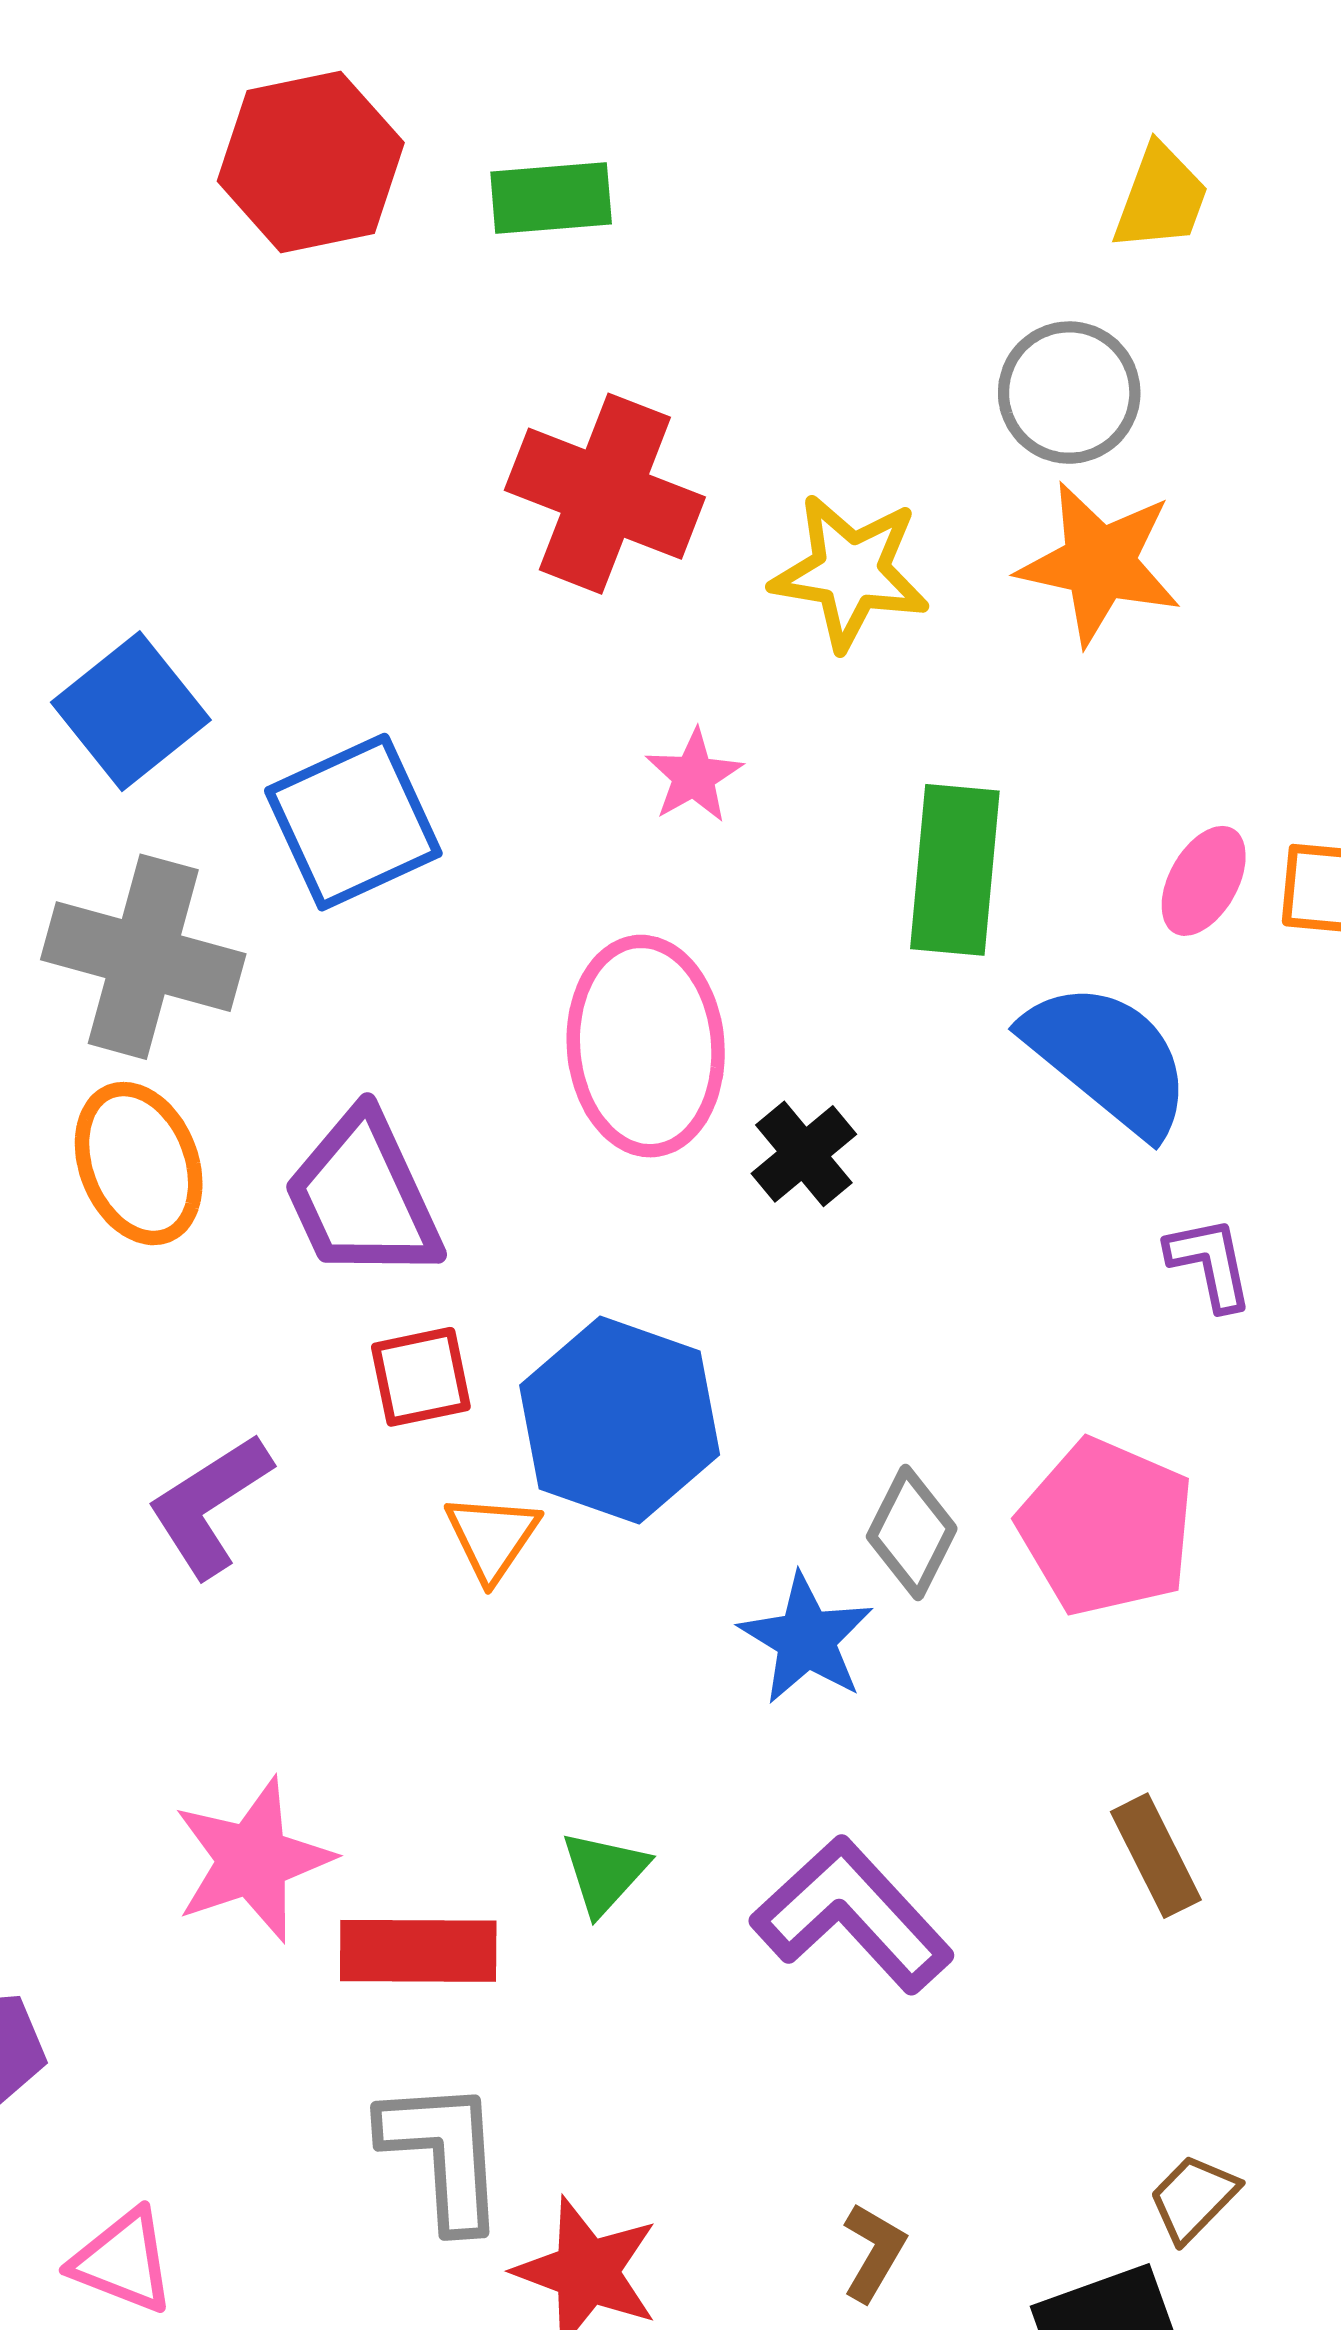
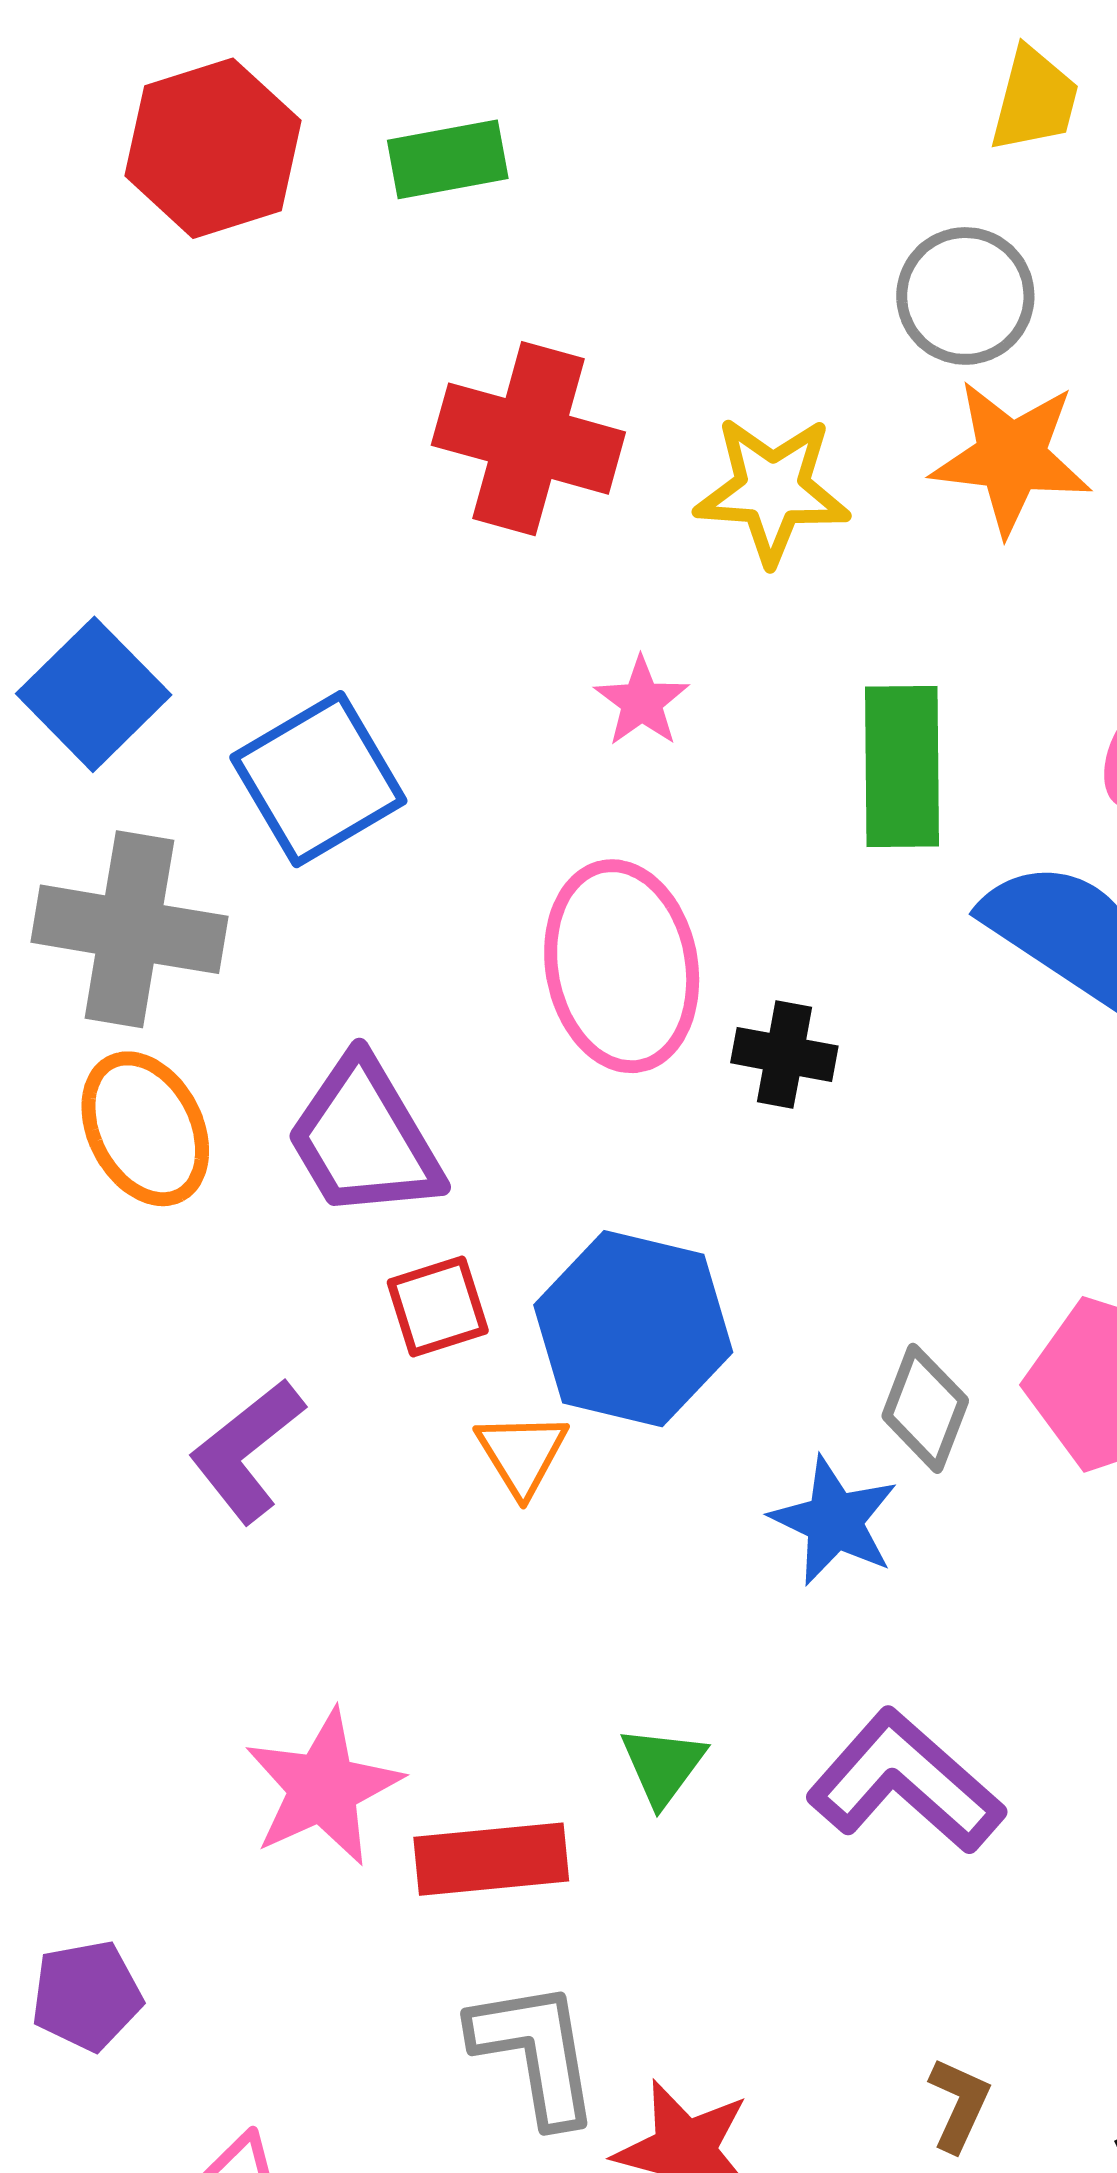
black cross: (804, 1154) -> (784, 1054), turned -34

